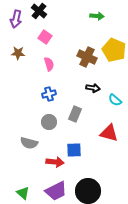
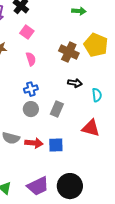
cyan semicircle: (115, 100) -> (97, 95), turned -136
gray circle: (49, 122) -> (31, 109), moved
red arrow: (55, 162) -> (34, 143), moved

